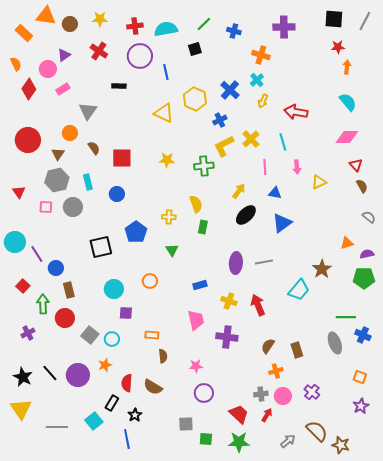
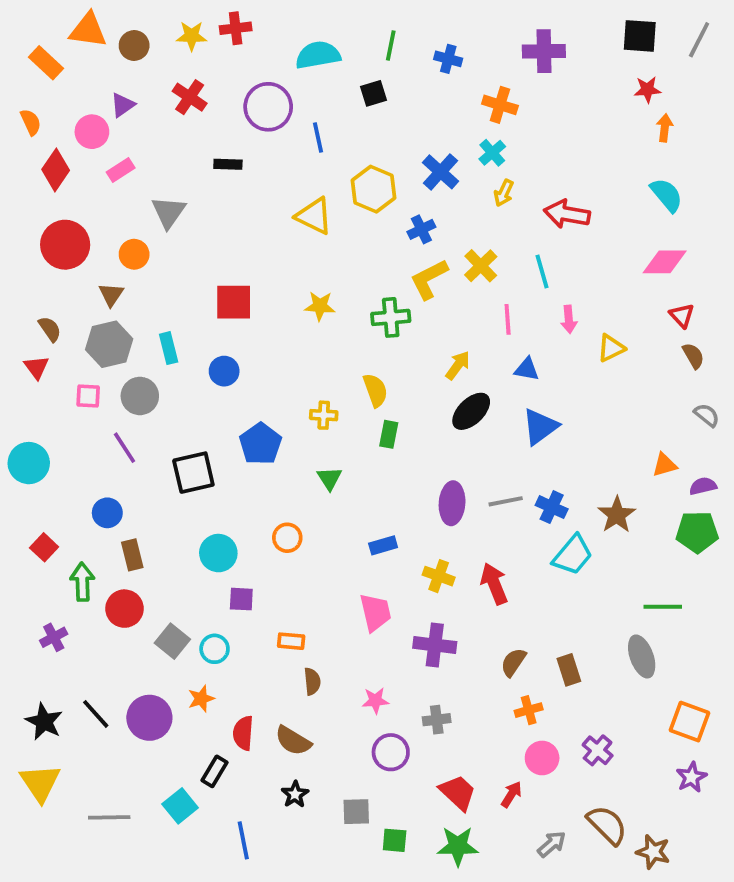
green line: (204, 24) -> (391, 45), turned -35
red cross: (135, 26) -> (236, 28), moved
red circle: (28, 140) -> (65, 245), moved
brown semicircle: (94, 148) -> (50, 329), moved
purple line: (37, 254) -> (125, 448), moved
blue cross: (363, 335) -> (552, 507), moved
orange square: (360, 377) -> (690, 722), size x1.5
gray cross: (261, 394) -> (437, 720), moved
black star: (135, 415) -> (295, 794), moved

